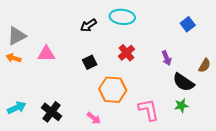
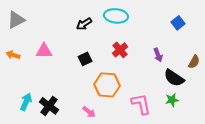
gray triangle: (17, 36) -> (16, 20), moved
cyan arrow: (17, 108) -> (26, 102), moved, turned -42

